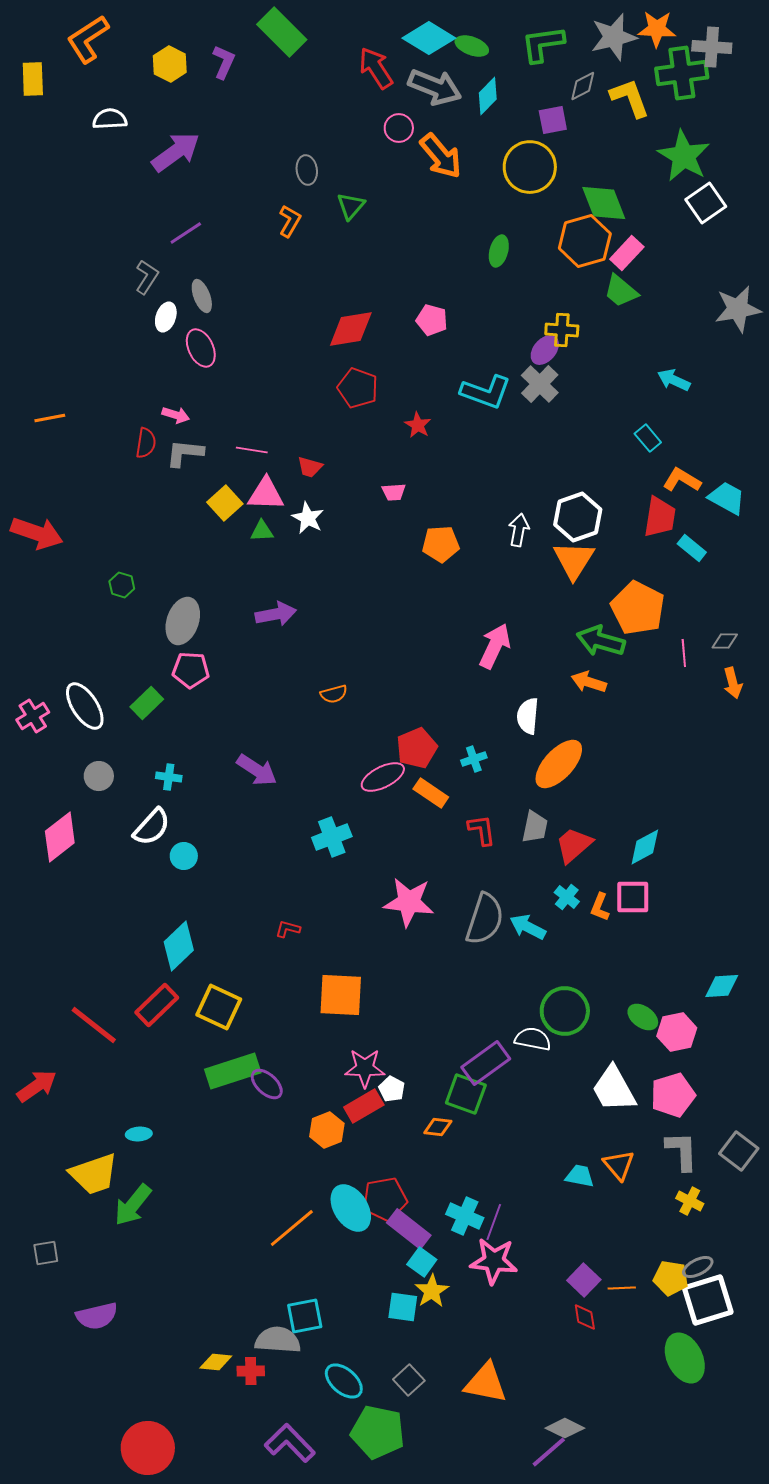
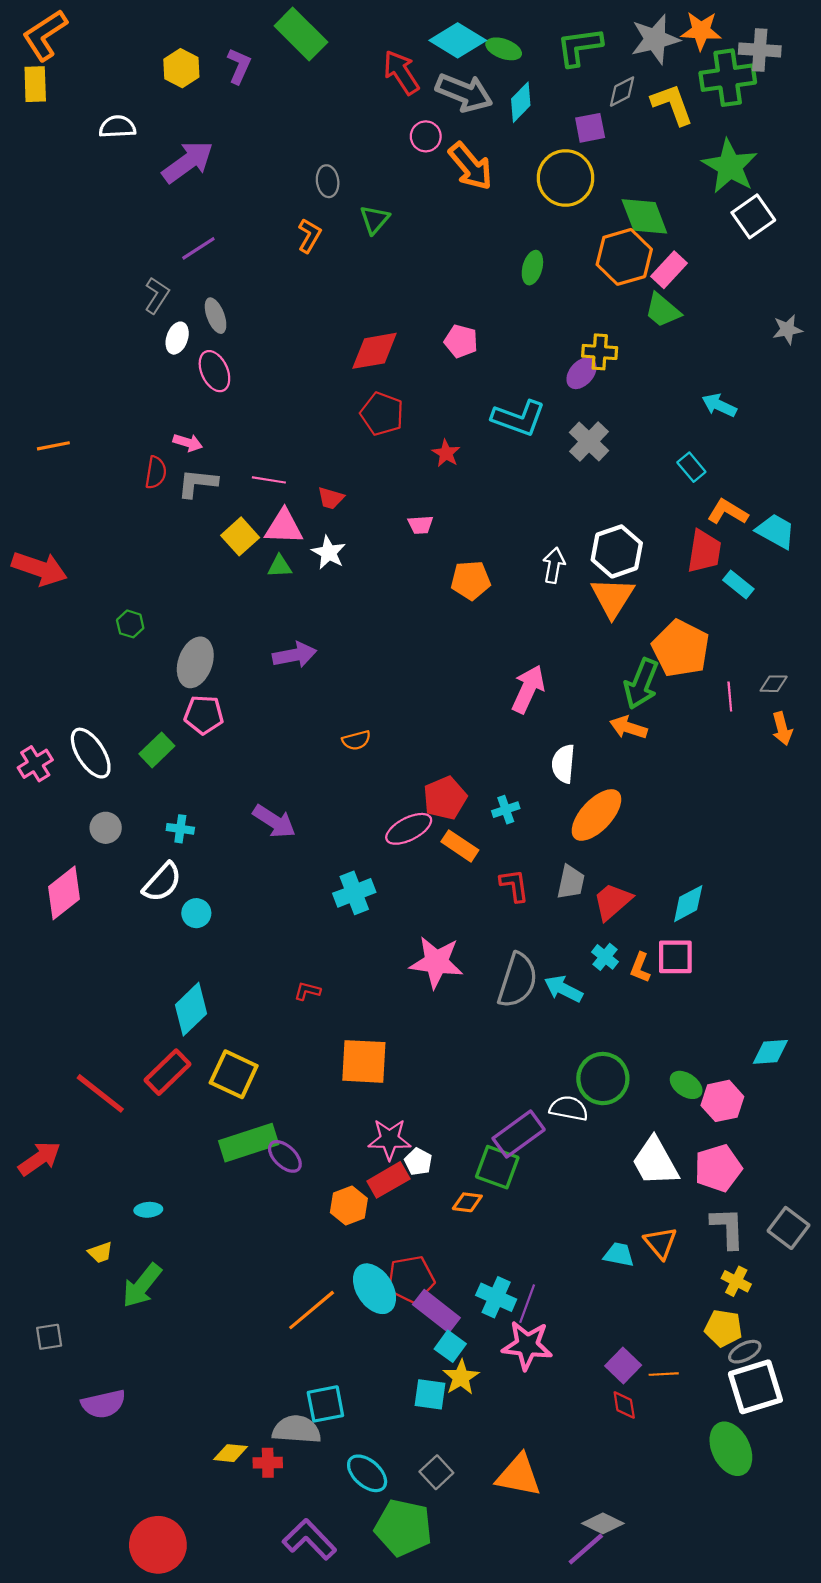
orange L-shape: (88, 39) -> (45, 35), moved
gray star: (738, 309) -> (787, 329), size x0.6
gray cross: (540, 384) -> (589, 442), moved
green arrow: (601, 641) -> (641, 684), turned -84
yellow trapezoid: (94, 1174) -> (100, 1252), size x0.5
yellow pentagon: (671, 1278) -> (723, 1328), moved

